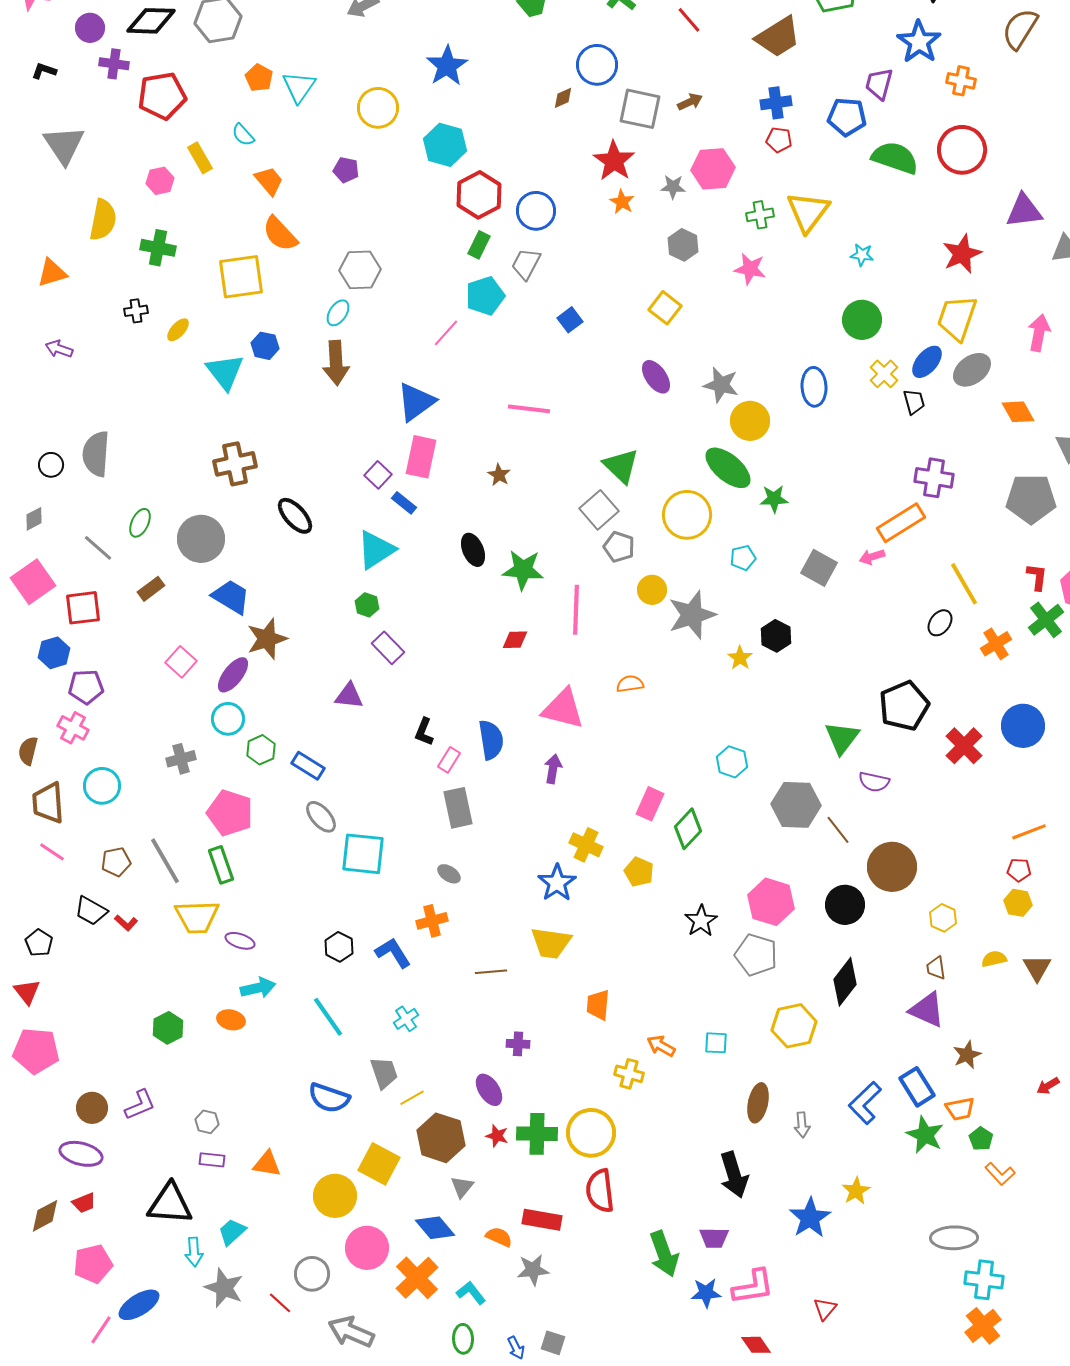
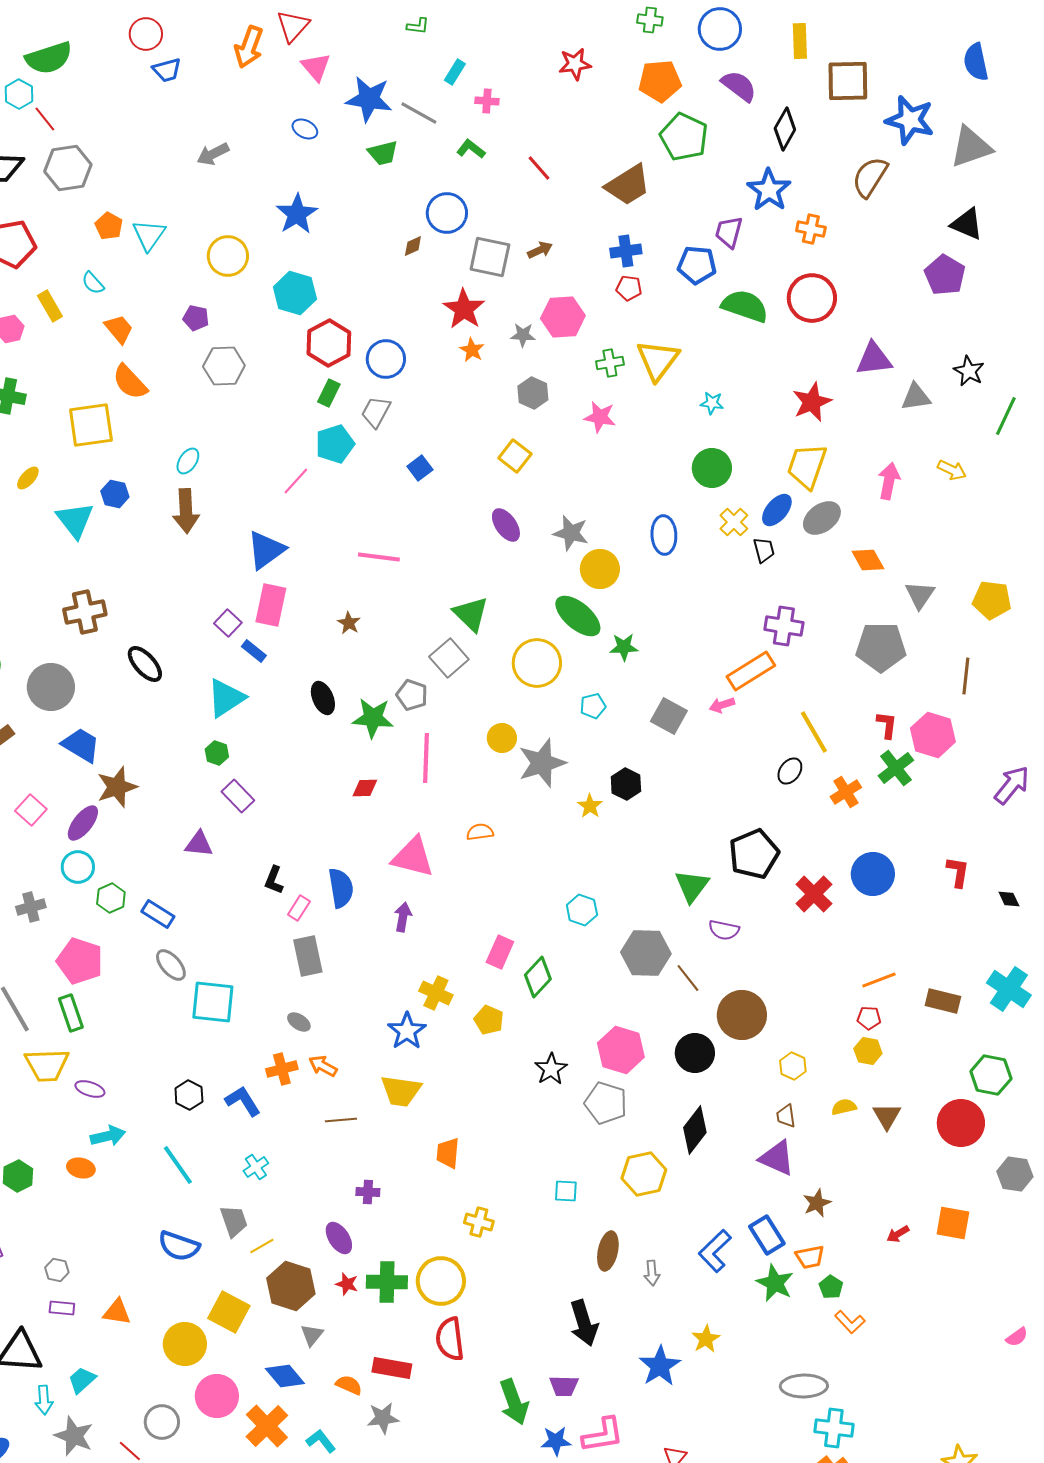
gray hexagon: (360, 270) -> (224, 366), moved
gray pentagon: (619, 547) -> (412, 695), moved
orange arrow: (661, 1046) -> (323, 1066), moved

